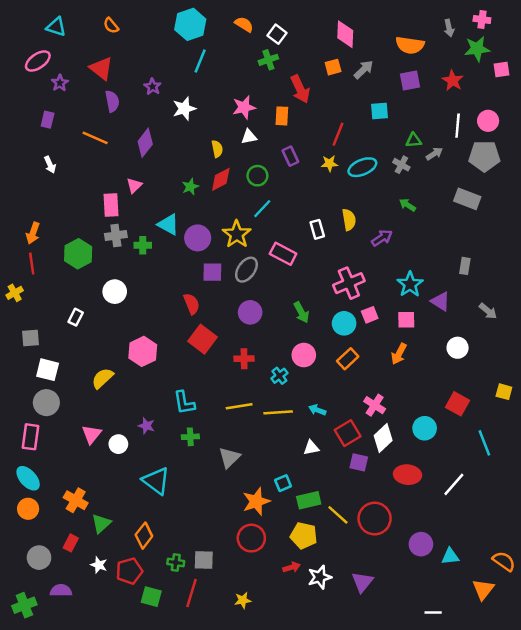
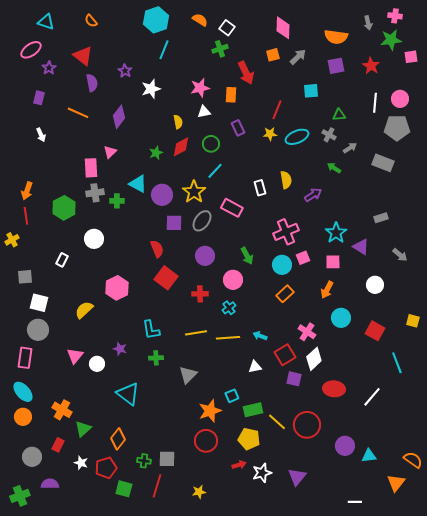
gray arrow: (434, 154) -> (350, 148), moved
gray rectangle: (465, 266) -> (381, 218), turned 64
pink circle: (304, 355) -> (233, 280), moved
cyan circle: (425, 428) -> (341, 318), moved

